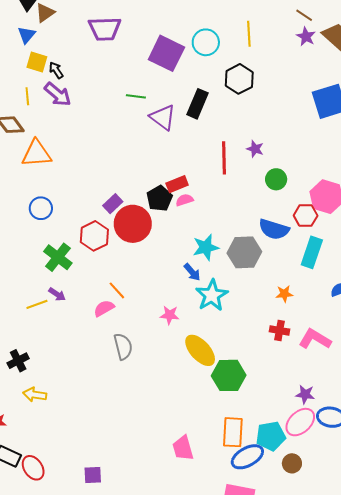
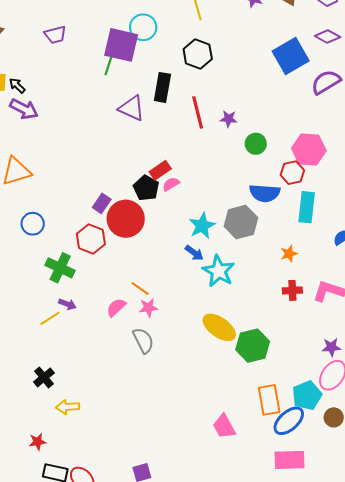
purple trapezoid: (105, 29) -> (55, 35), size x0.7
cyan circle: (206, 42) -> (143, 27), moved
green line: (136, 96) -> (108, 66), moved, turned -66
red line: (224, 158) -> (198, 112), moved
orange line: (117, 290) -> (140, 288), moved
pink star: (170, 315) -> (148, 308), moved

